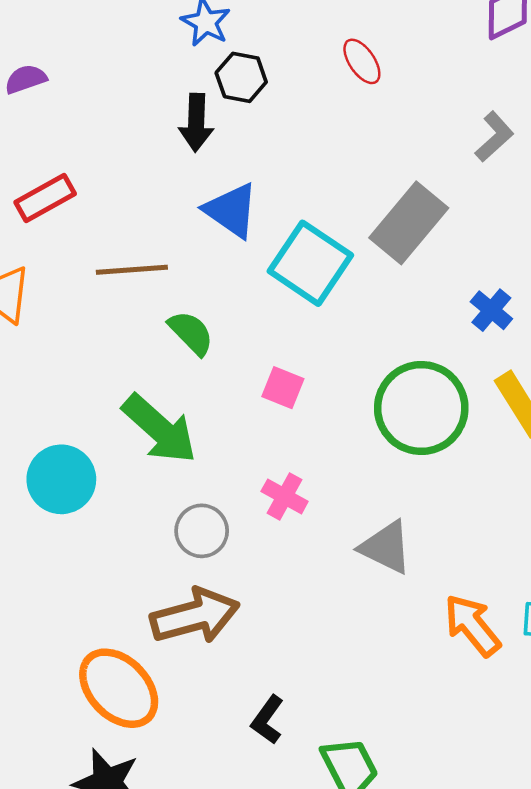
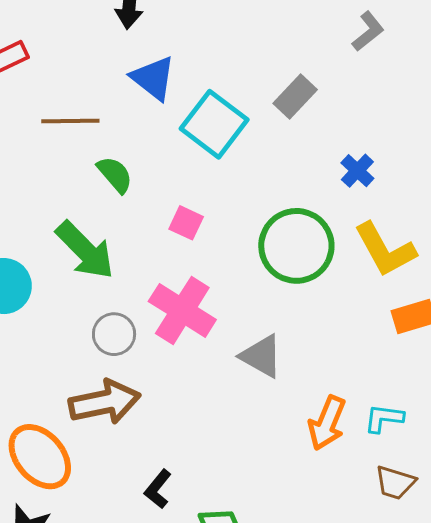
gray rectangle: (409, 223) -> (295, 96), size x0.7
pink cross: (285, 496) -> (182, 310), size x1.8
orange arrow: (472, 625) -> (327, 423), turned -122

